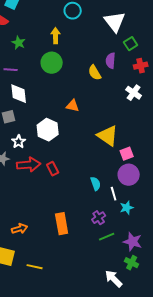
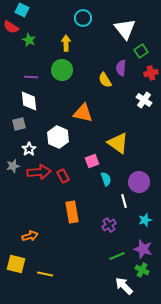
green star: (19, 43) -> (29, 40), moved
purple line: (11, 70) -> (31, 77), moved
orange triangle: (73, 106) -> (83, 113), size x1.5
pink square: (127, 154) -> (92, 161), moved
cyan semicircle: (96, 184) -> (106, 179), moved
cyan star: (127, 208) -> (145, 220), moved
orange rectangle: (62, 224) -> (72, 212), moved
green line: (107, 237) -> (117, 256), moved

